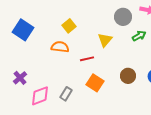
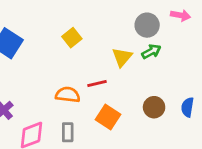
green arrow: (139, 36) -> (151, 52), moved
orange semicircle: (60, 47) -> (68, 95), moved
gray rectangle: (66, 94) -> (68, 132), turned -32

